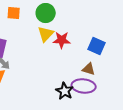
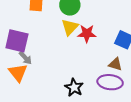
black star: (65, 91) -> (74, 87), moved

